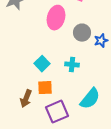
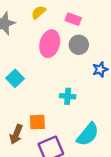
gray circle: (82, 33) -> (79, 45), moved
cyan square: (42, 64) -> (15, 78), moved

